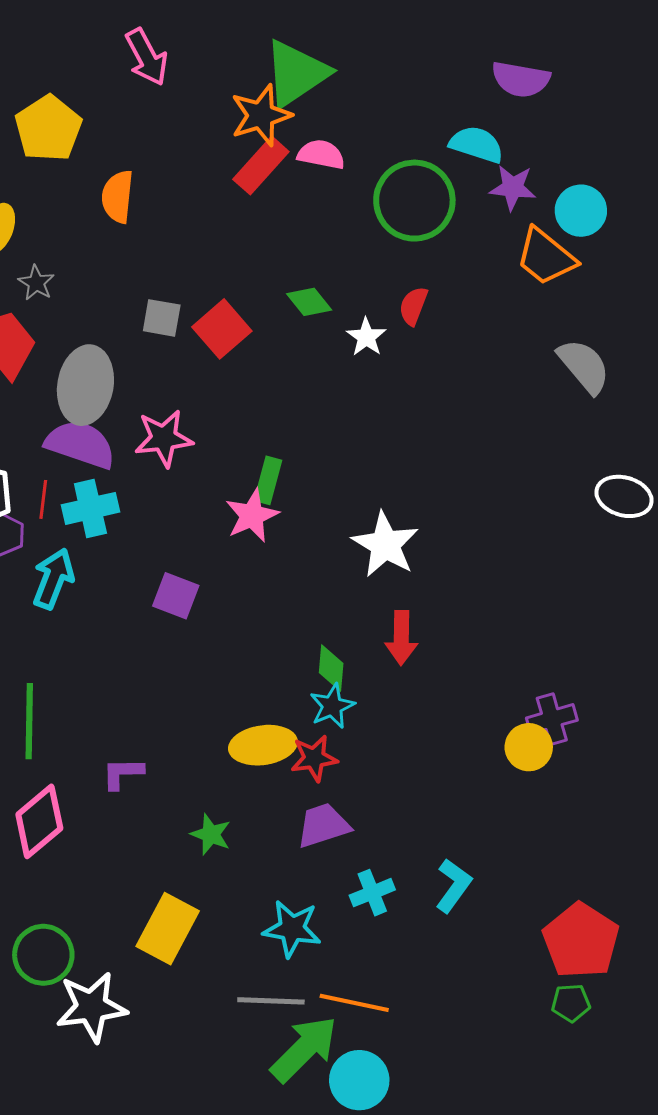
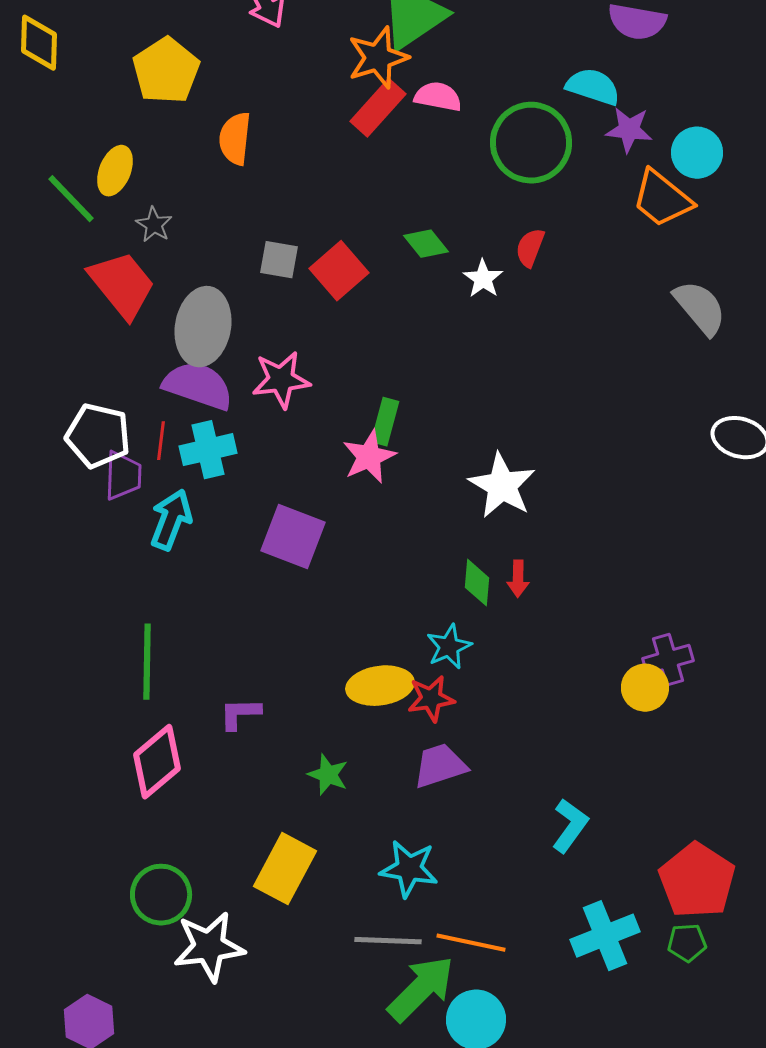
purple square: (176, 596) -> (293, 537), size x1.4
red arrow: (401, 638) -> (518, 579), size x0.7
green diamond: (331, 668) -> (477, 583), moved
cyan cross: (372, 893) -> (605, 936), moved, size x1.5

